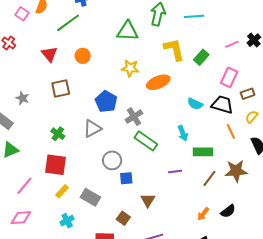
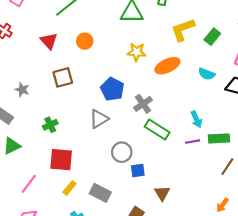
yellow L-shape: (174, 49) -> (183, 30), turned -95
cyan semicircle: (195, 104) -> (207, 74), moved
green cross: (58, 134) -> (50, 125), moved, turned 32
purple line: (175, 171) -> (193, 142), moved

